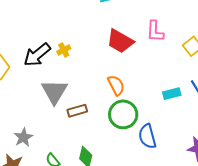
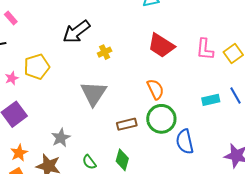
pink L-shape: (155, 31) -> (205, 49), moved
black arrow: (37, 55) -> (76, 32), moved
brown rectangle: (77, 111) -> (127, 124), moved

